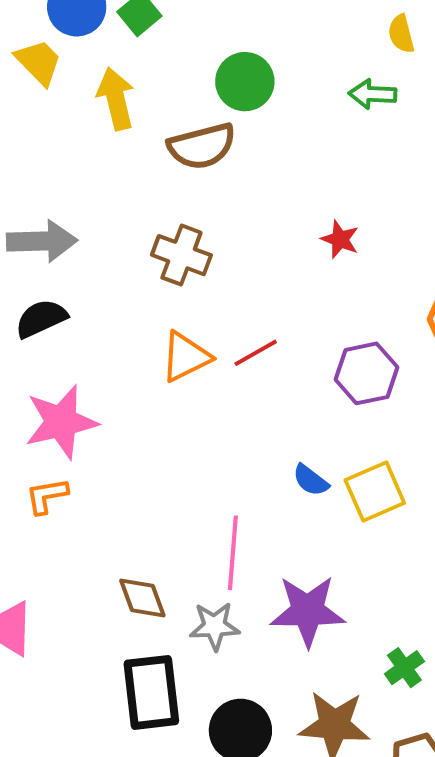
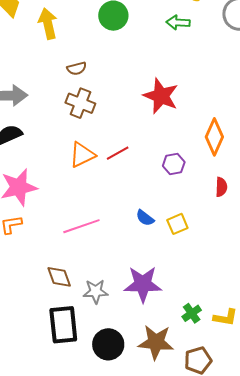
brown semicircle: (202, 146) -> (77, 68), moved, size x0.6
red star: (340, 239) -> (161, 96), size x1.8
purple hexagon: (366, 373) -> (174, 164), size x0.7
yellow square: (375, 492) -> (177, 224), size x0.7
pink line: (233, 553) -> (81, 226), moved, turned 66

